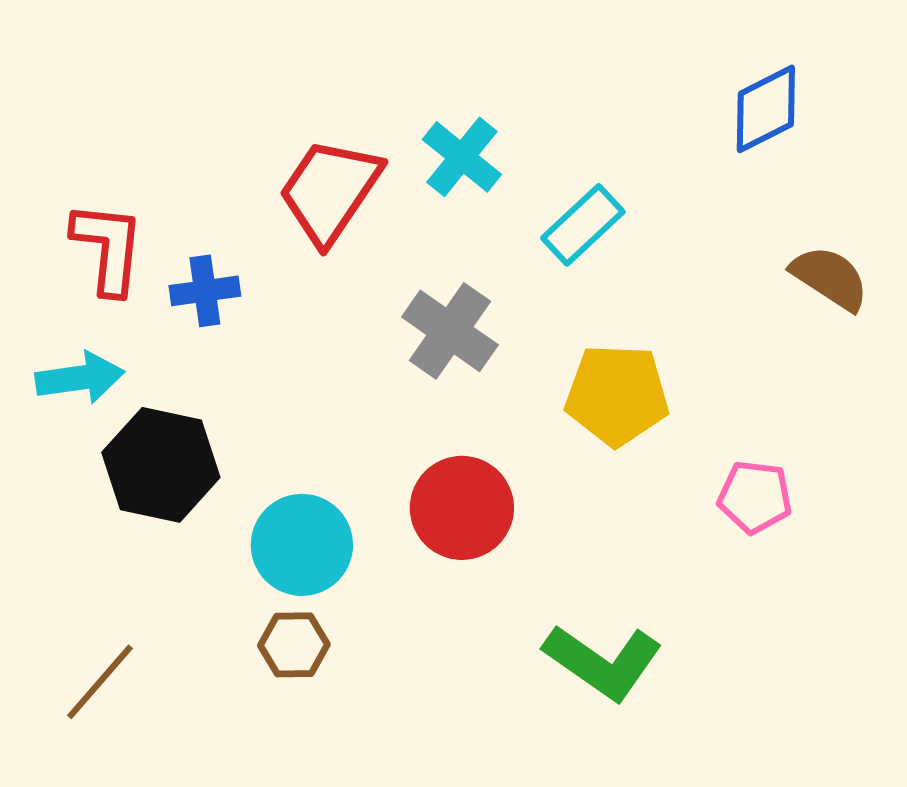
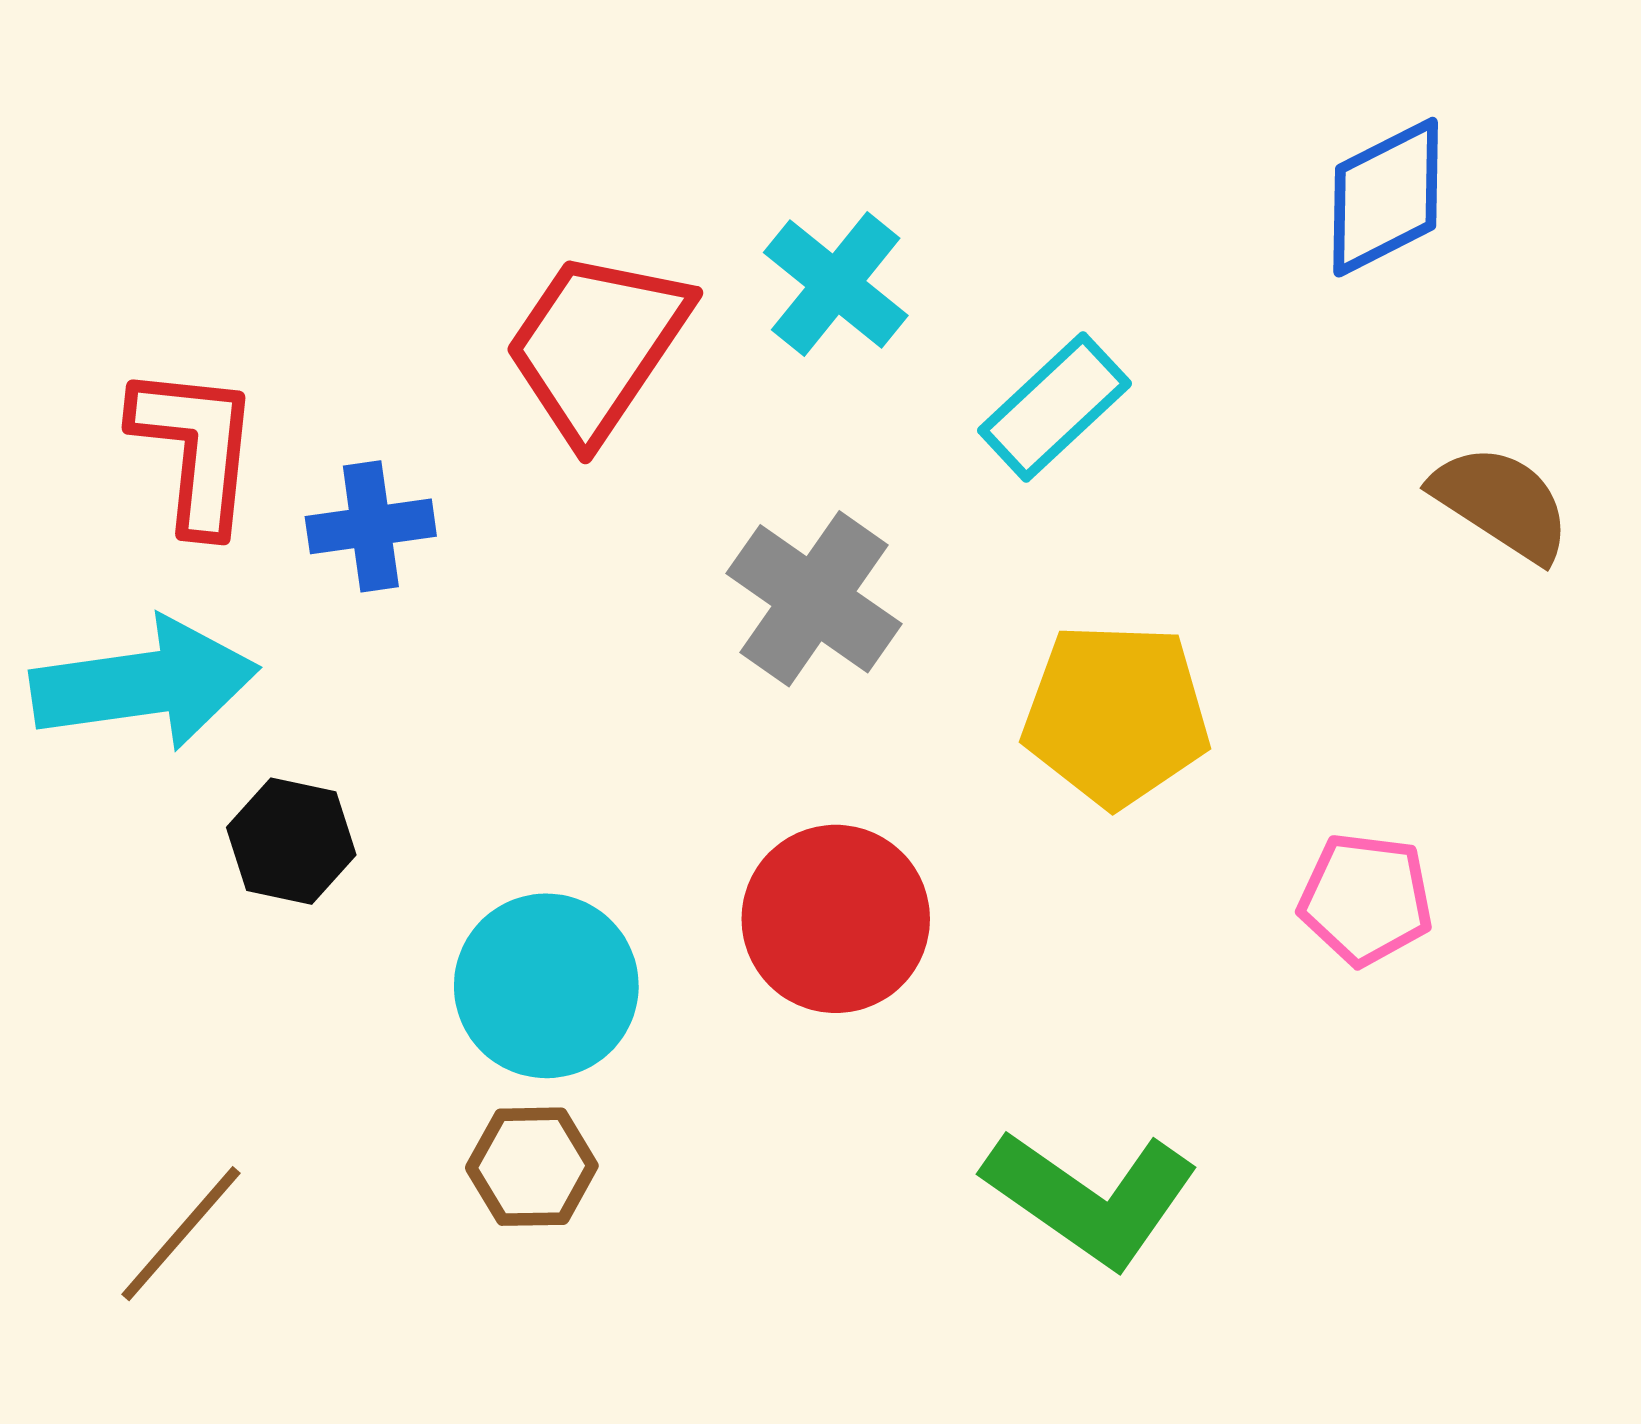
cyan arrow: (80, 378) -> (145, 684), size x1.4
black hexagon: (161, 465) -> (291, 841), size x0.6

